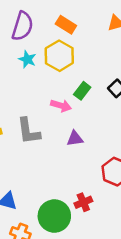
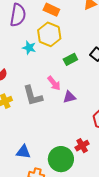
cyan star: (27, 59) -> (29, 48), moved
green rectangle: (82, 91) -> (70, 59), turned 32
pink arrow: (61, 106) -> (54, 83), moved, turned 42

